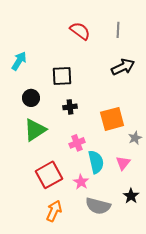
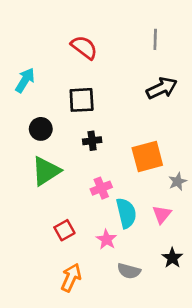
red semicircle: (80, 31) -> (84, 47), moved
red square: (49, 175) -> (64, 230), size x0.6
gray semicircle: (98, 206) -> (129, 271), size x0.7

